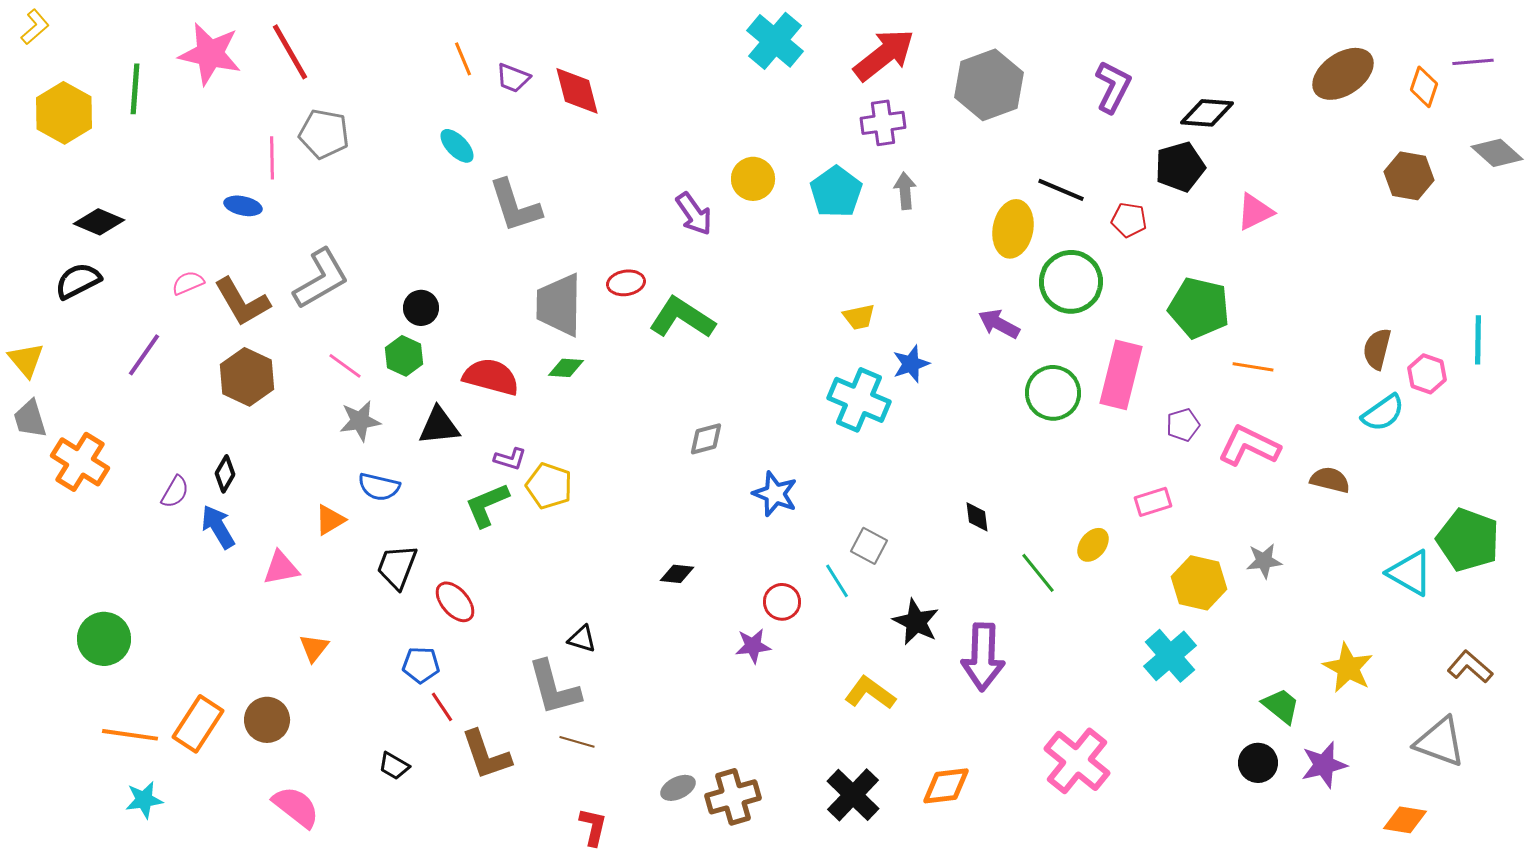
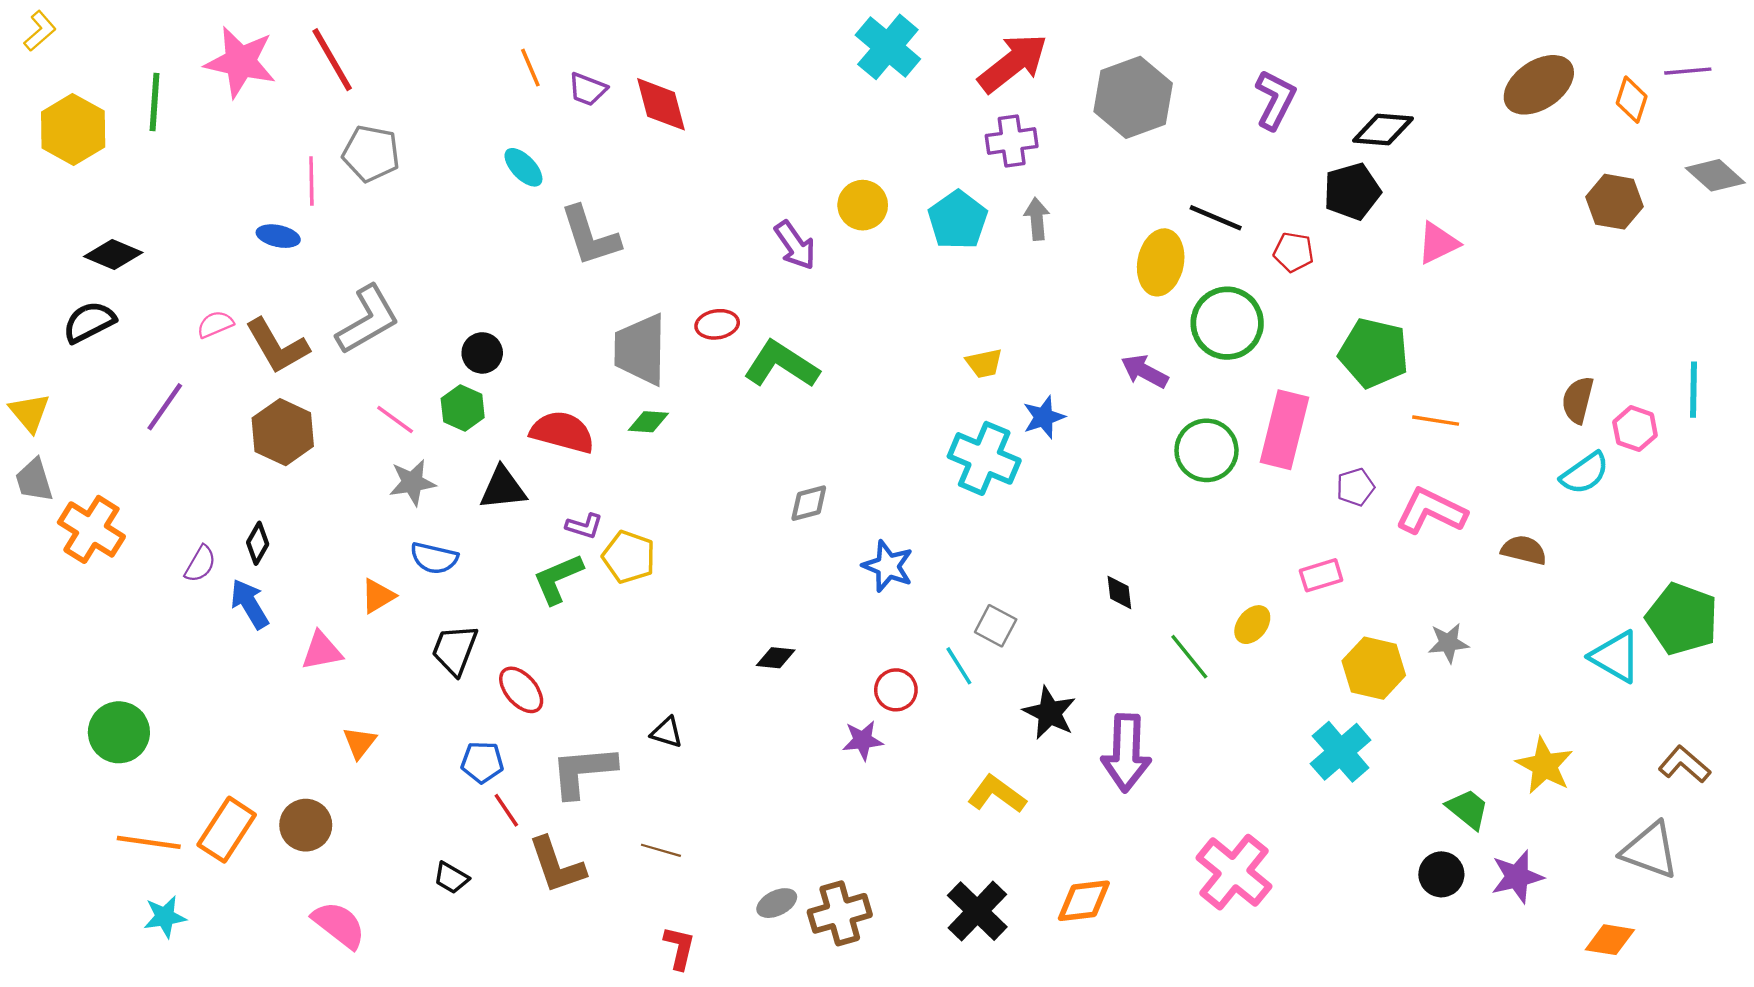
gray L-shape: (554, 688) -> (583, 771), moved, turned 100

